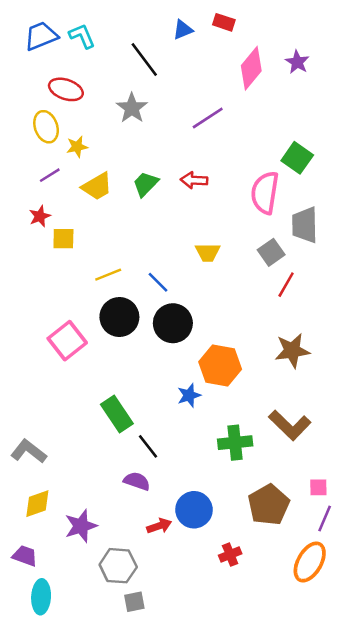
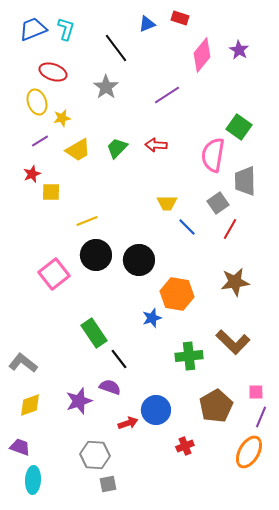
cyan L-shape: (82, 36) -> (66, 29), turned 40
blue line: (158, 282) -> (187, 227), moved
purple star: (81, 526) -> (79, 401), moved

